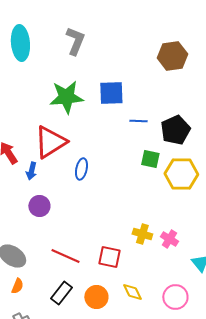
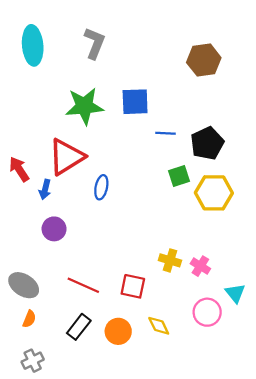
green square: (150, 159) -> (179, 176), turned -30
pink circle: (175, 297) -> (207, 312), moved

